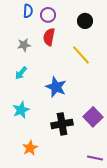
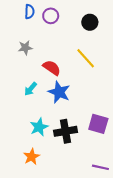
red semicircle: (49, 37) -> (52, 68), moved, turned 114
cyan arrow: (21, 73) -> (31, 89), moved
cyan star: (21, 110) -> (39, 127), moved
purple square: (93, 117) -> (98, 124), turned -30

